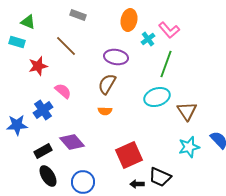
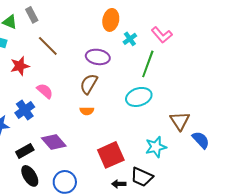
gray rectangle: (78, 15) -> (32, 15), moved, turned 42
pink L-shape: (169, 30) -> (162, 35), moved
brown triangle: (187, 111) -> (180, 121), moved
cyan star: (189, 147) -> (156, 147), moved

